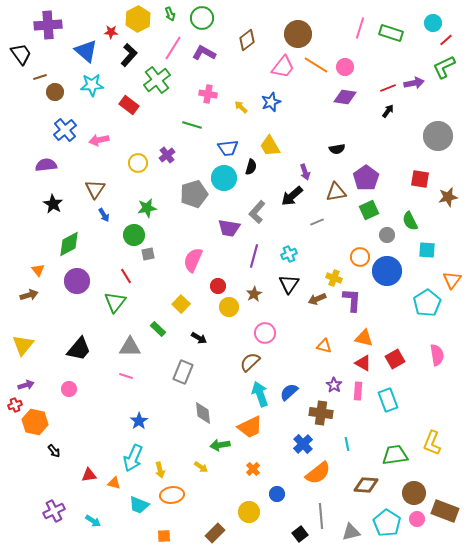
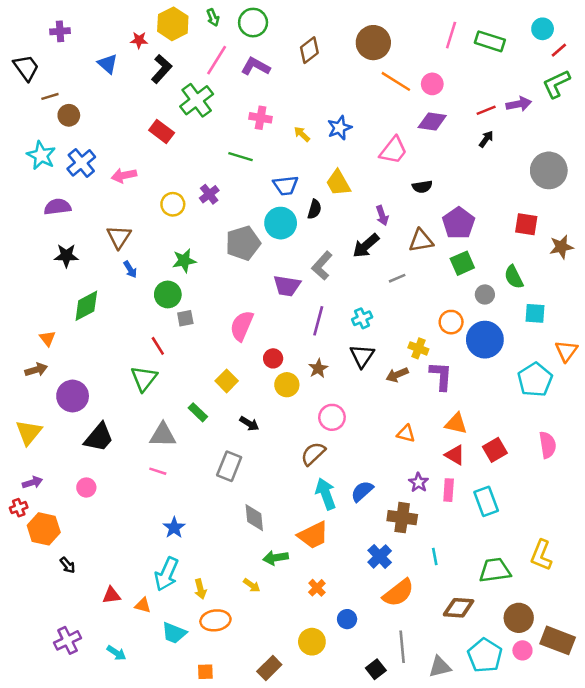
purple cross: (48, 25) -> (60, 31), size x0.6
blue triangle: (86, 51) -> (108, 64), size x0.7
pink trapezoid: (283, 67) -> (393, 150), moved
cyan star: (92, 85) -> (41, 155), moved, turned 30
black star: (53, 204) -> (66, 256), turned -30
purple circle: (77, 281) -> (73, 396), moved

